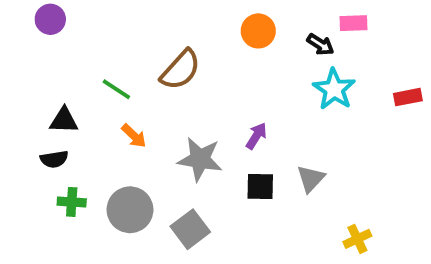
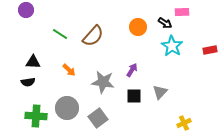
orange circle: (258, 31) -> (138, 27), moved
green line: (116, 89) -> (60, 34), moved
green cross: (72, 202) -> (36, 116), moved, size x1.5

